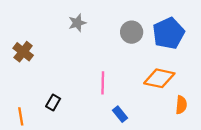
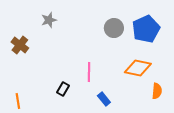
gray star: (77, 23) -> (49, 20), moved
black rectangle: (53, 103) -> (63, 89), moved

